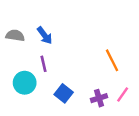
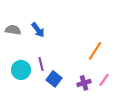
orange line: (112, 60) -> (95, 51), turned 60
purple line: (44, 64) -> (41, 64), moved

